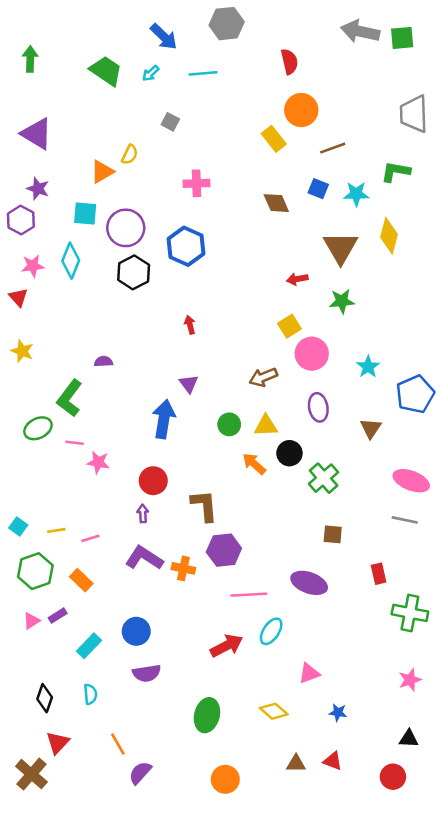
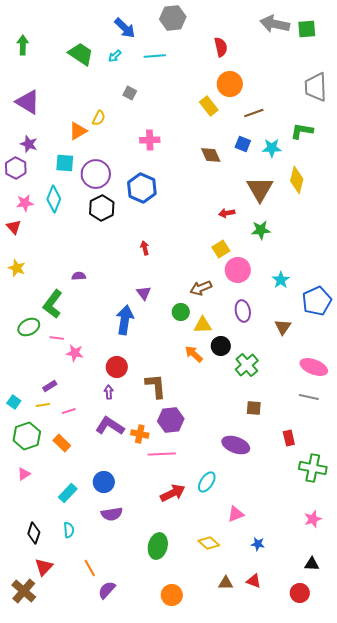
green circle: (229, 424) -> (181, 312), moved
pink line: (249, 595) -> (162, 454), moved
purple rectangle: (58, 616) -> (50, 386), moved

